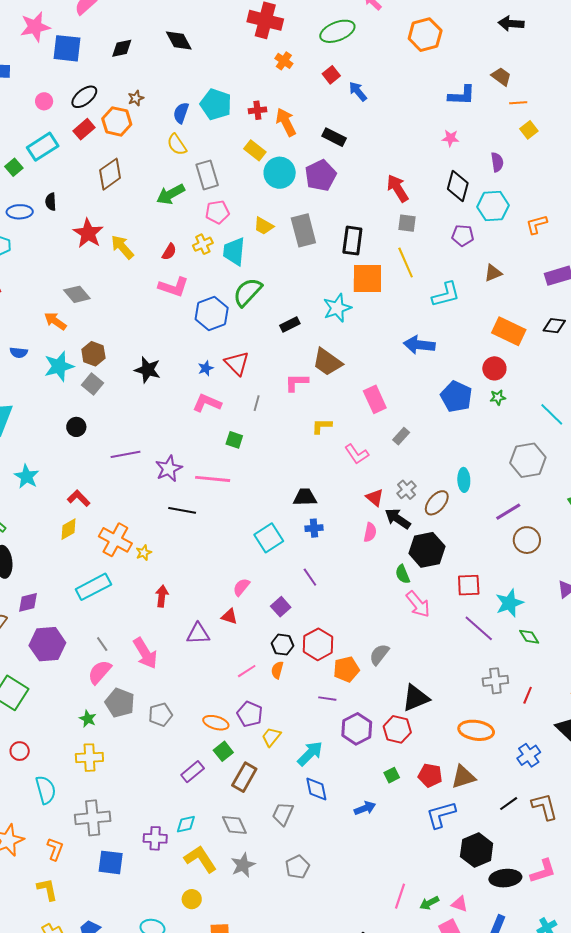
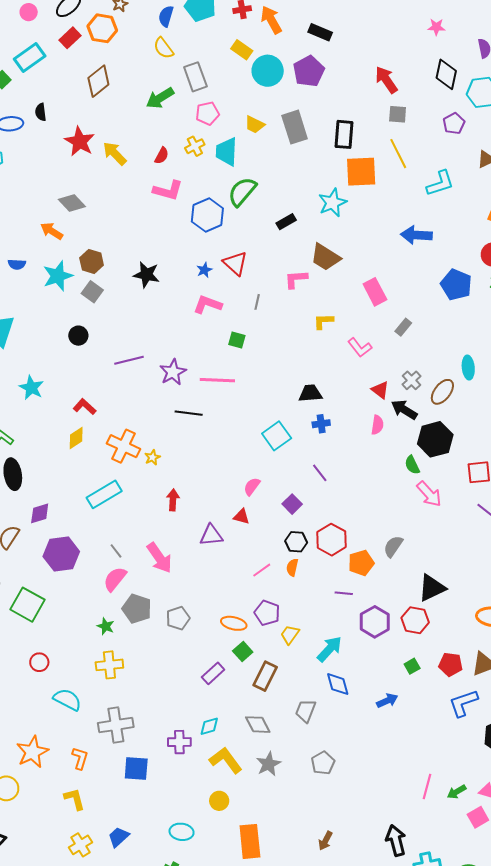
purple pentagon: (463, 235) -> (454, 123), turned -30
cyan semicircle: (46, 790) -> (67, 700), turned -44

